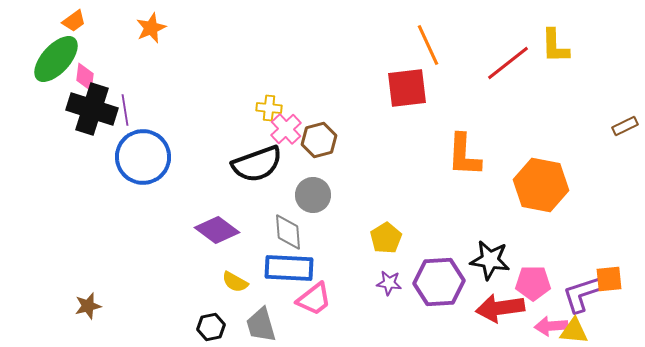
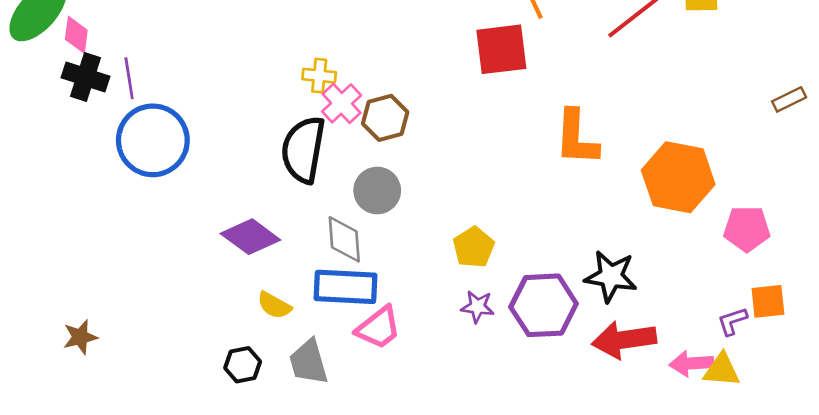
black cross: (92, 109) -> (85, 77), size x0.7
black semicircle: (257, 164) -> (303, 150), turned 120
pink pentagon: (533, 283) -> (747, 229), moved
purple L-shape: (582, 294) -> (732, 321), size x0.6

